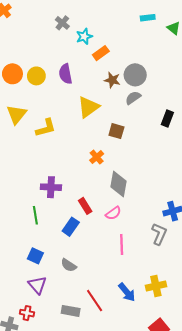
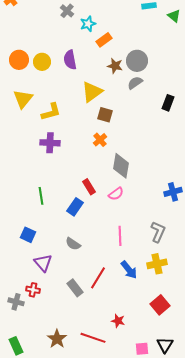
brown square: (116, 131) -> (105, 115), moved
purple cross: (51, 187) -> (50, 143), moved
gray L-shape: (159, 234) -> (158, 232), moved
pink line: (122, 244) -> (120, 236), moved
blue square: (35, 256) -> (28, 235), moved
red line: (95, 301) -> (98, 278), turned 65
gray rectangle: (71, 311) -> (75, 288), turned 42

